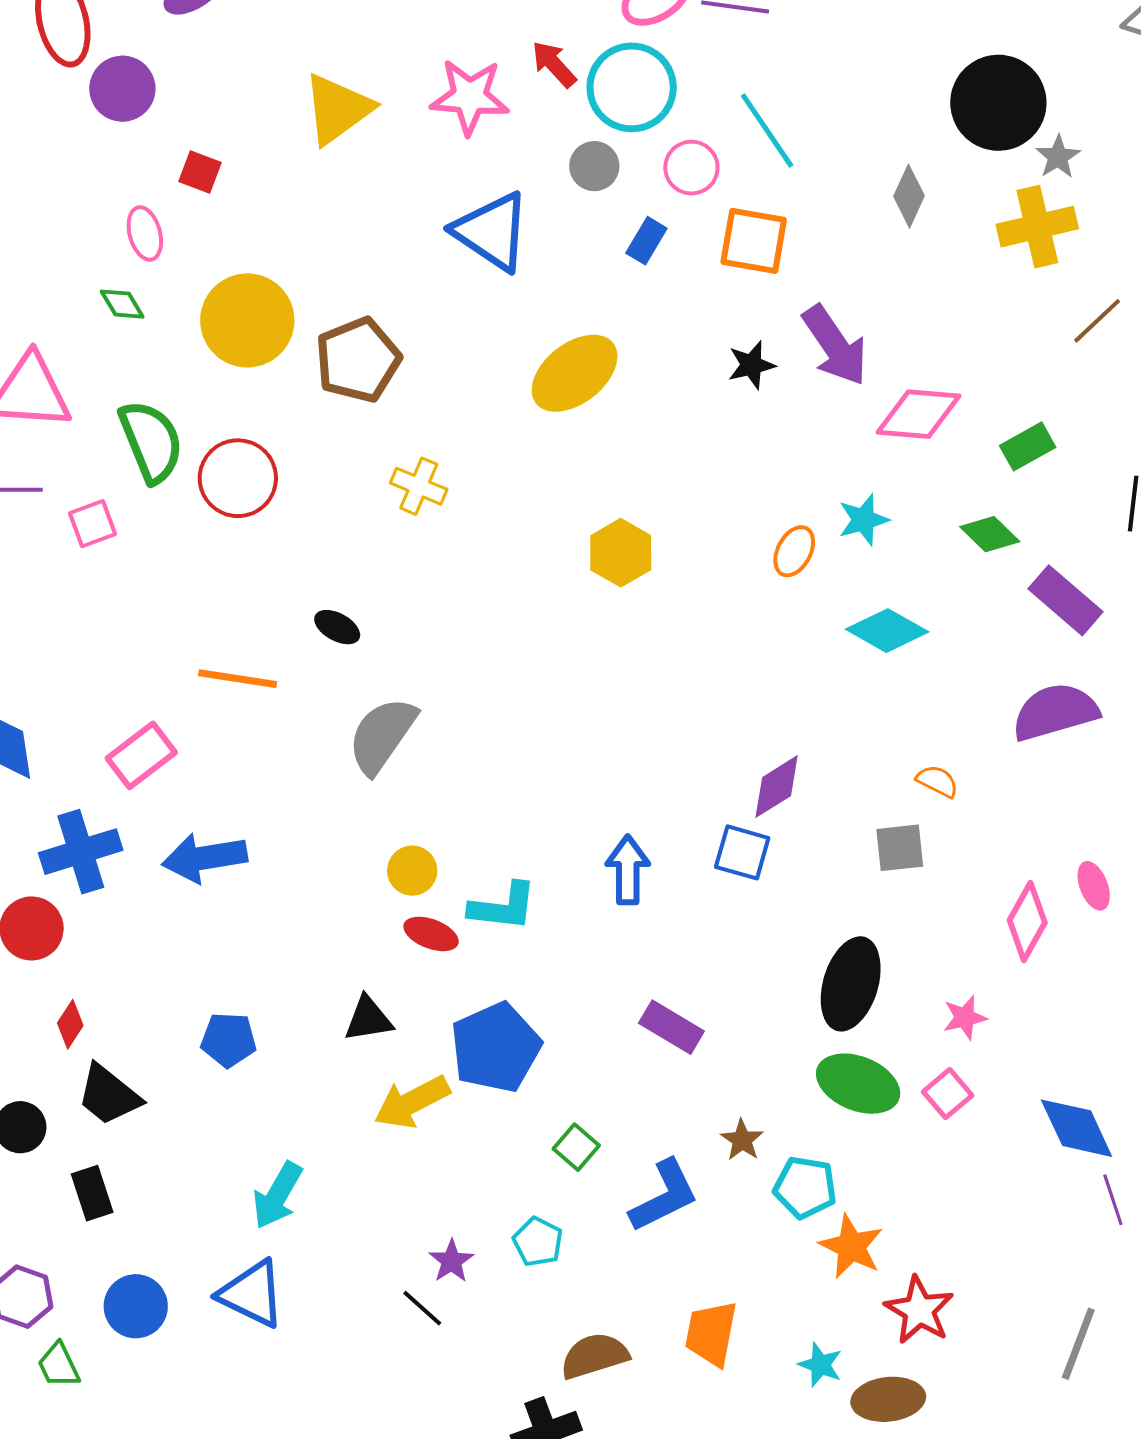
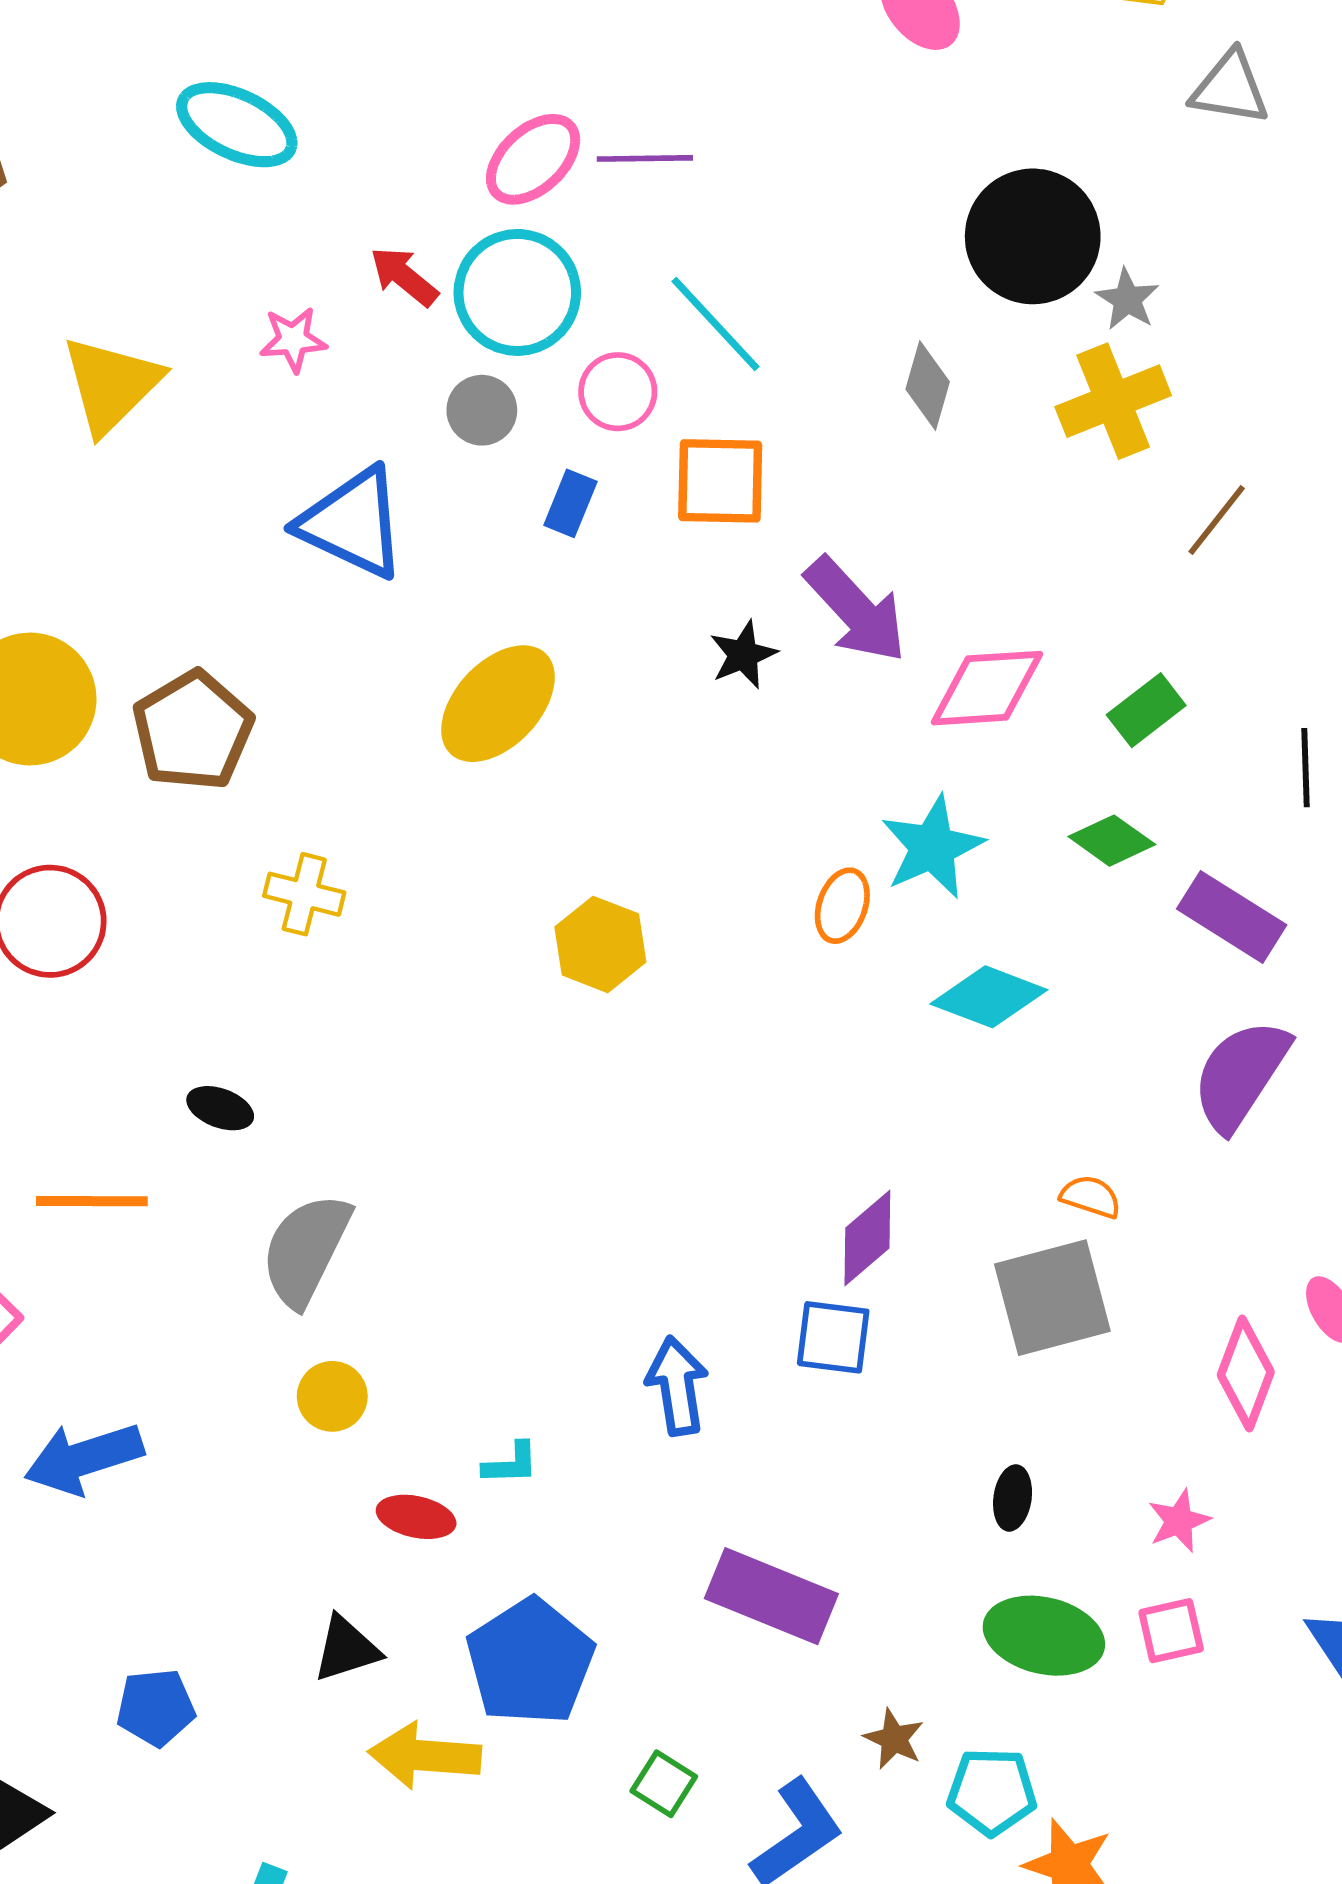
pink star: (470, 97) -> (293, 340), size x0.6
cyan star: (863, 520) -> (932, 847), size x1.4
purple semicircle: (1055, 712) -> (1241, 1075), turned -32
gray square: (900, 848) -> (1052, 1298), size x1.6
yellow circle: (412, 871) -> (332, 1396), moved
cyan L-shape: (503, 907) -> (511, 1464), size x0.6
black ellipse: (851, 984) -> (1013, 1498), size x0.5
purple rectangle: (671, 1027) -> (771, 1596), size x1.4
pink square: (948, 1094) -> (1171, 1631), turned 36
yellow arrow: (412, 1102) -> (425, 1756), turned 40

